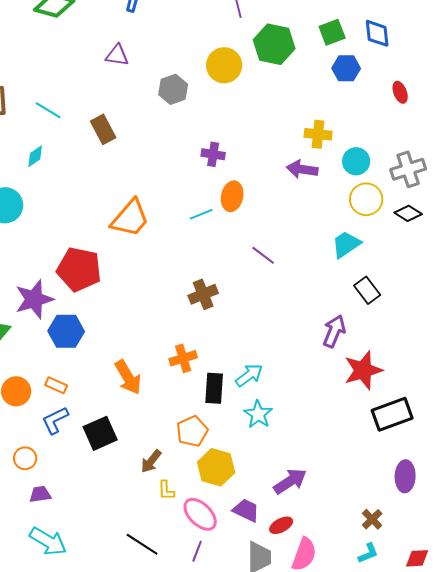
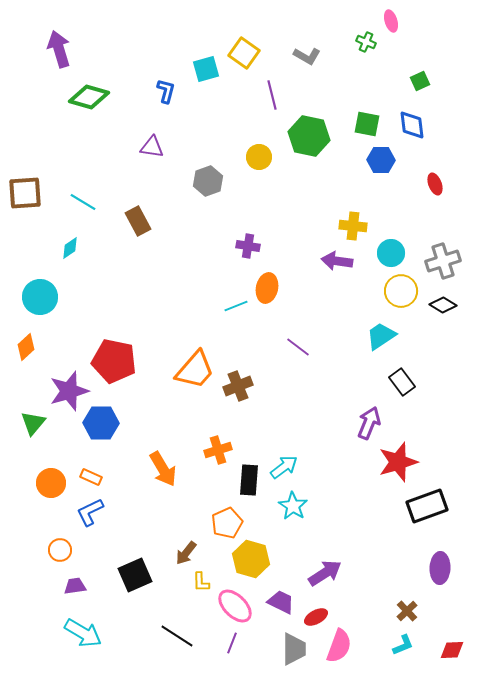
green square: (332, 32) -> (367, 124), turned 32
yellow circle: (224, 65) -> (259, 157), size x0.7
orange trapezoid: (130, 218) -> (195, 370), moved
black square: (100, 433) -> (135, 575), moved

